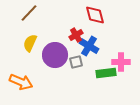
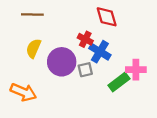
brown line: (29, 13) -> (32, 15), turned 48
red cross: (76, 35) -> (85, 39), turned -32
green rectangle: (106, 73) -> (119, 82), turned -30

